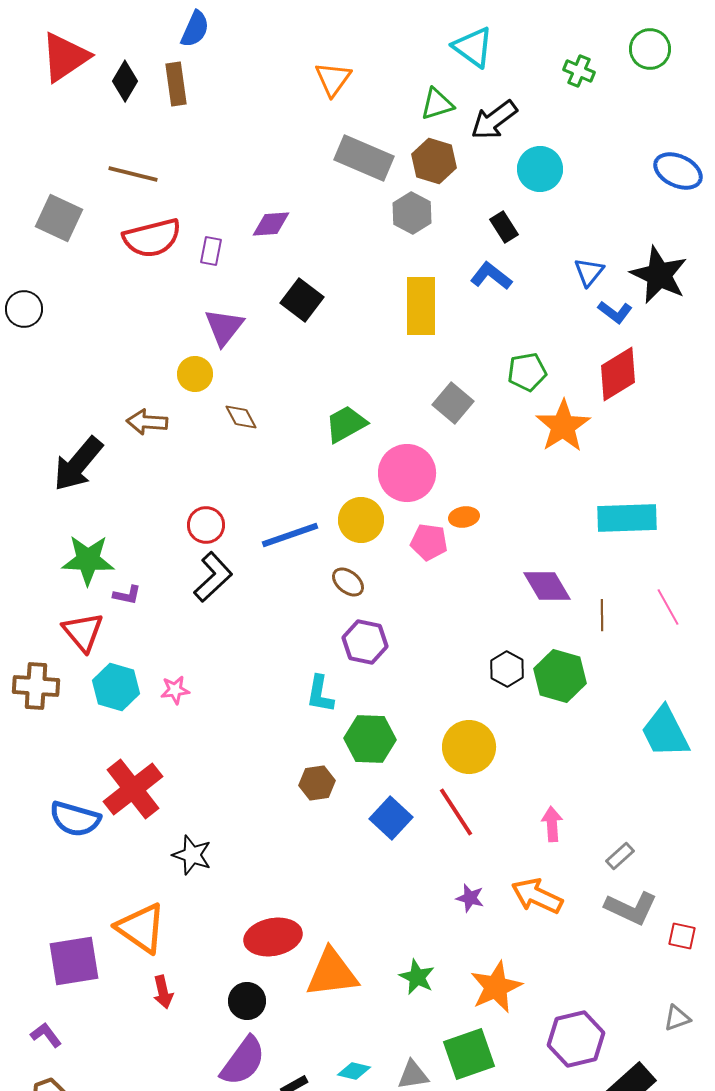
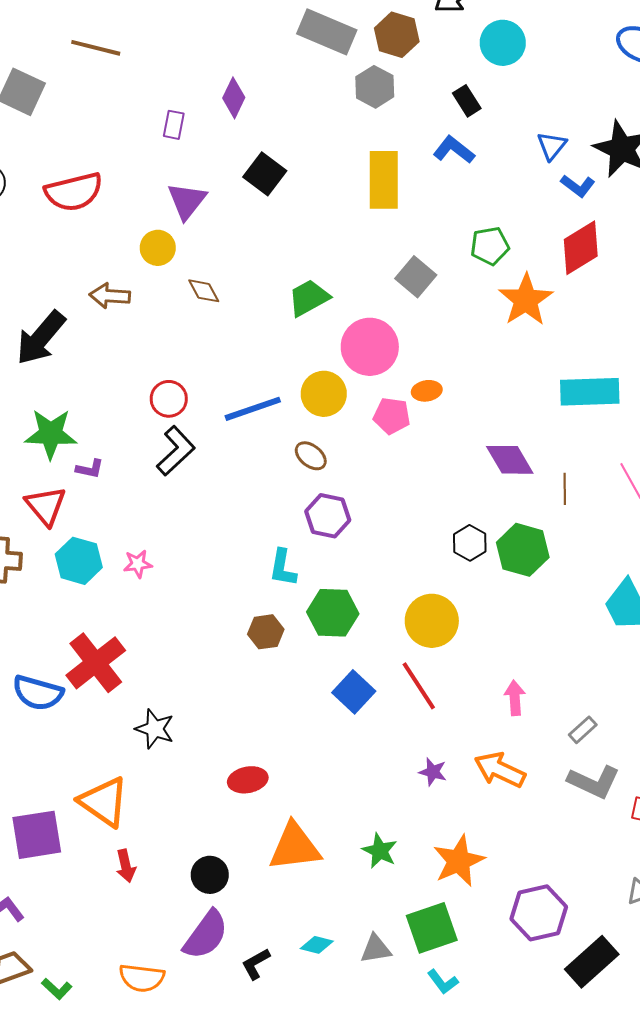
purple diamond: (271, 224) -> (234, 98), turned -60
red semicircle: (152, 238) -> (74, 192), moved
brown hexagon: (317, 783) -> (266, 632), moved
red ellipse: (273, 937) -> (248, 780), moved, size x0.7

